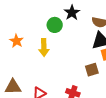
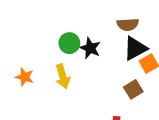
black star: (72, 13) -> (90, 48), moved

